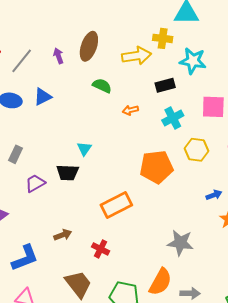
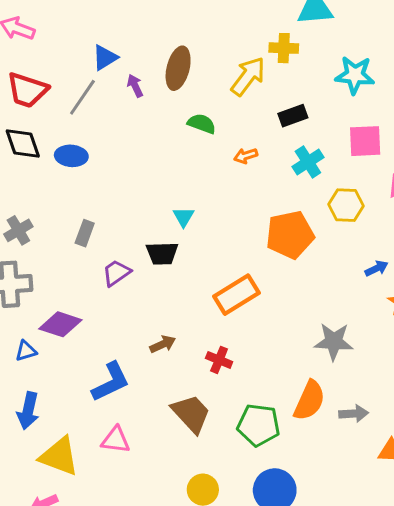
yellow arrow: (137, 56) -> (248, 76), turned -40
cyan star: (193, 61) -> (355, 75), moved
blue triangle: (43, 97) -> (105, 58), moved

